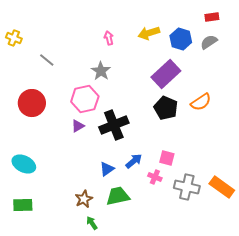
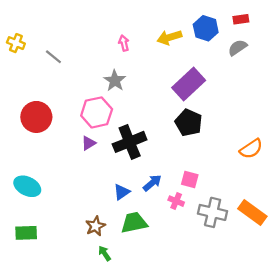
blue hexagon: (181, 39) -> (206, 28), moved
gray line: (47, 60) -> (53, 57), moved
orange semicircle: (201, 102) -> (251, 149), moved

